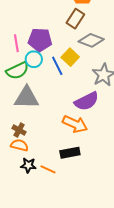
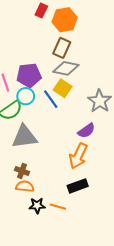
gray diamond: (91, 40) -> (66, 68), moved
purple semicircle: (87, 101) -> (86, 131), size x0.7
orange arrow: (75, 124) -> (78, 156), turned 100

